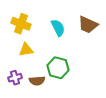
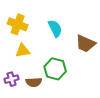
brown trapezoid: (88, 25) -> (86, 44), moved

